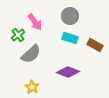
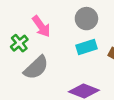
cyan rectangle: (70, 38) -> (86, 47), turned -35

